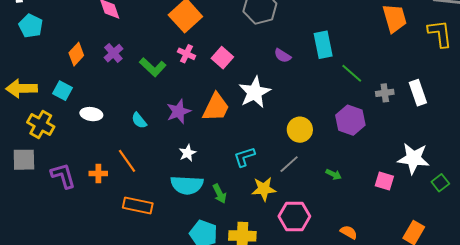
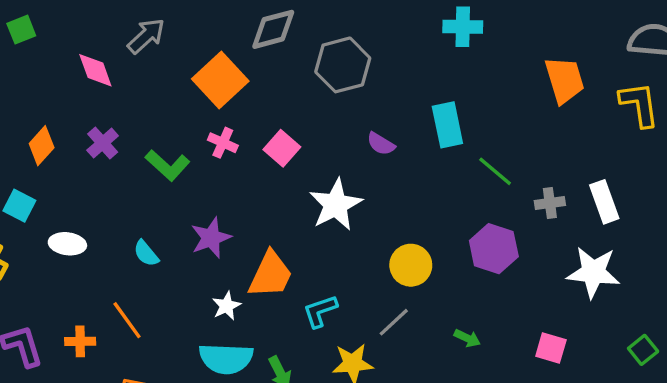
orange trapezoid: (216, 107) -> (270, 275), moved
white star: (414, 158) -> (593, 272), moved

